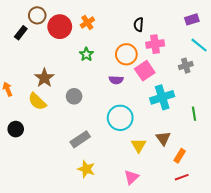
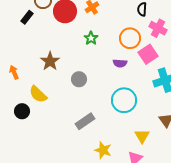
pink cross: (155, 44) -> (158, 28), turned 36
yellow semicircle: (37, 101) -> (38, 94), moved
yellow triangle: (139, 145) -> (142, 136), moved
yellow star: (86, 169) -> (103, 150), moved

